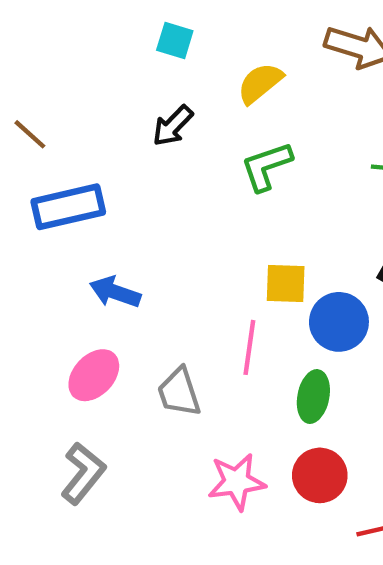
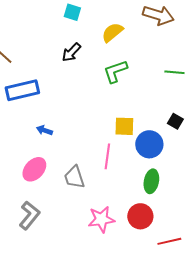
blue arrow: (115, 292) -> (44, 130), size x0.7
green ellipse: (313, 397) -> (151, 181), moved

